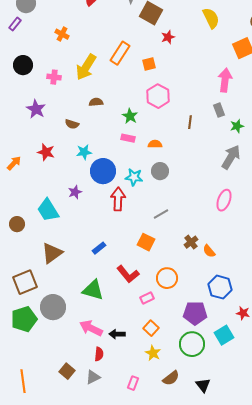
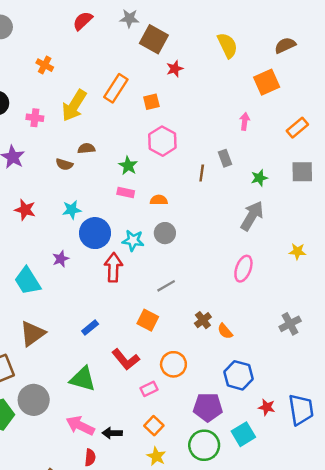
pink arrow: (225, 80) -> (245, 121), size x0.6
gray rectangle: (219, 110) -> (225, 158), moved
brown semicircle: (72, 124) -> (64, 164), moved

